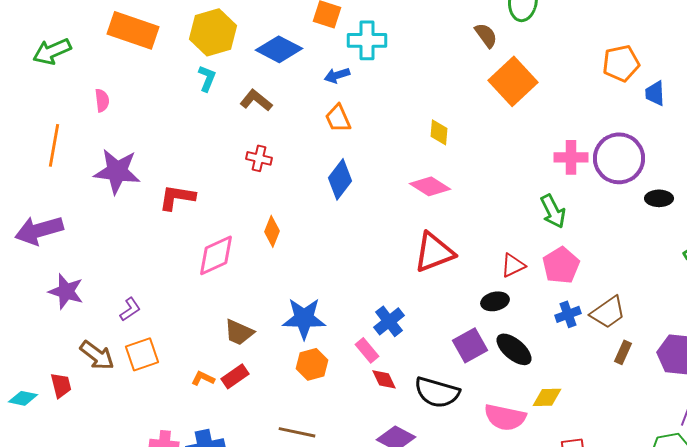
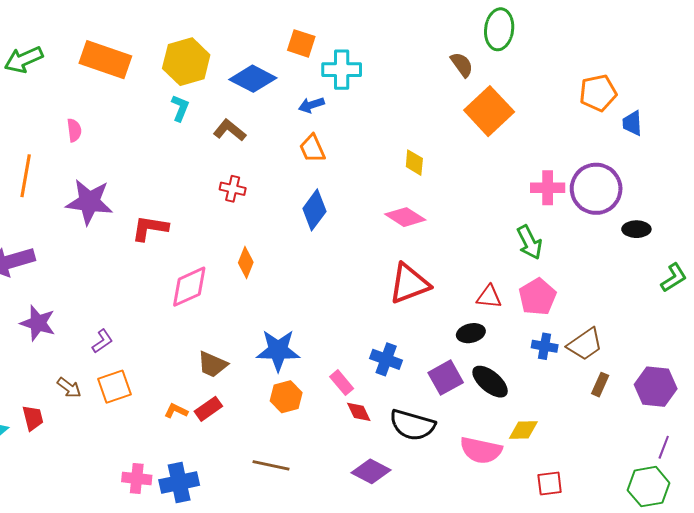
green arrow: (52, 51) -> (24, 60), moved
red triangle: (513, 265) -> (489, 297), turned 32
blue cross: (568, 314) -> (545, 346), turned 30
blue cross: (389, 321) -> (386, 359), moved, turned -32
brown arrow: (97, 355) -> (69, 388), size x0.7

